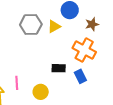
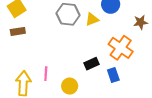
brown star: (92, 24) -> (141, 22), moved
black rectangle: (59, 68) -> (92, 64), turned -32

